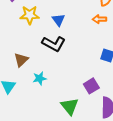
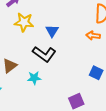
cyan star: (40, 78) -> (34, 78), moved

